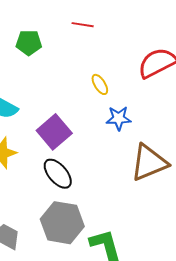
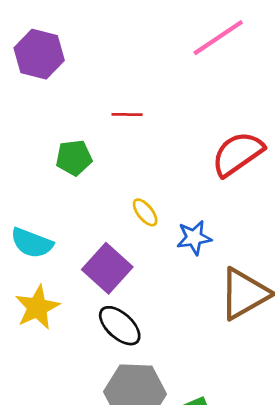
green pentagon: (29, 43) -> (74, 158), moved
yellow ellipse: (100, 84) -> (145, 212), moved

